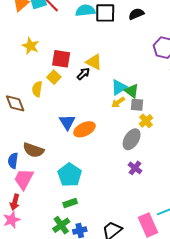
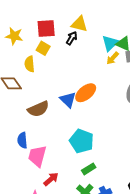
yellow star: (30, 46) -> (14, 36), moved
blue triangle: (67, 122) -> (68, 100), moved
brown semicircle: (33, 150) -> (38, 109), moved, turned -30
red arrow: (15, 202) -> (51, 179), moved, turned -133

